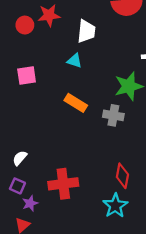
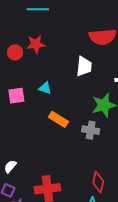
white trapezoid: (86, 31) -> (84, 66), moved
cyan triangle: (75, 61) -> (45, 88), moved

